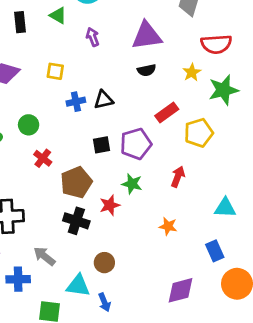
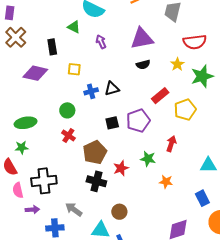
black rectangle: (20, 22) -> (52, 47), moved
green circle: (29, 125) -> (67, 110), moved
green star: (132, 184) -> (148, 159), moved

